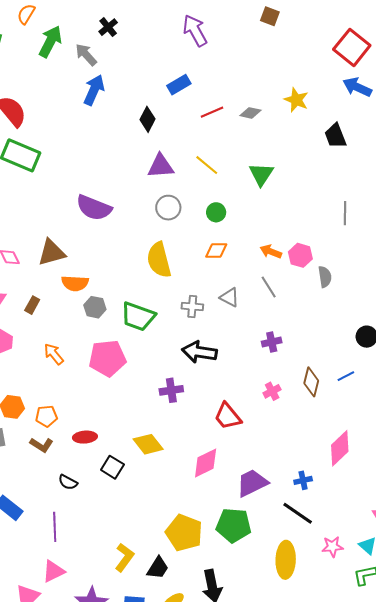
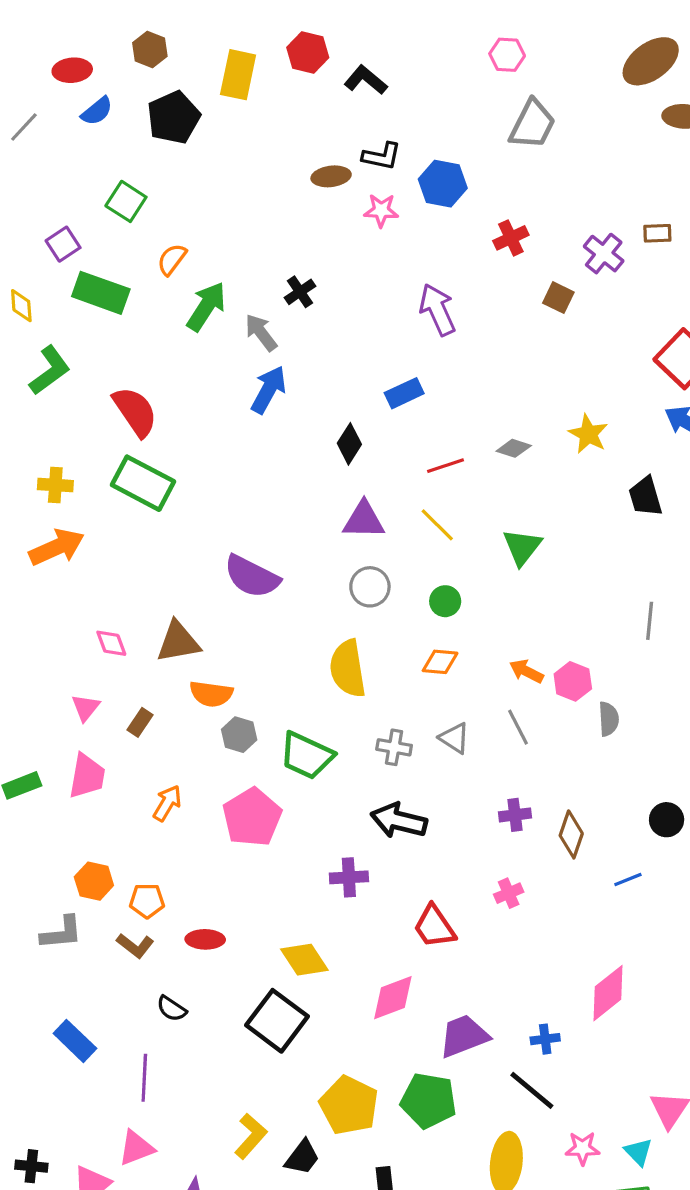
red line: (212, 112) -> (446, 466), moved
orange arrow: (54, 354) -> (167, 803), turned 65
pink pentagon: (107, 358) -> (252, 817), turned -30
brown diamond: (311, 382) -> (571, 834), moved
black square: (112, 467) -> (277, 1021), moved, size x1.6

